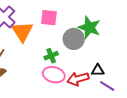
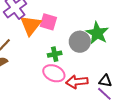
pink square: (49, 18) -> (48, 22), moved
black triangle: (98, 70) -> (105, 81), moved

